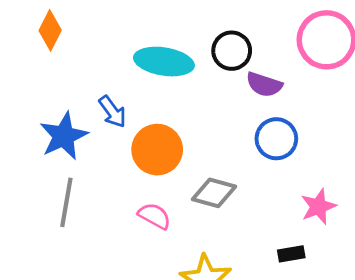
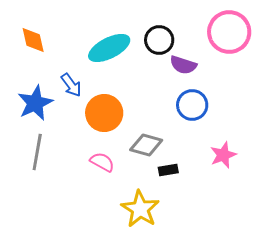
orange diamond: (50, 30) -> (33, 40), moved, turned -40
cyan ellipse: (164, 62) -> (109, 48), turned -36
black rectangle: (291, 254) -> (168, 170), moved

